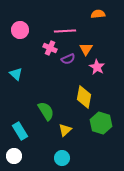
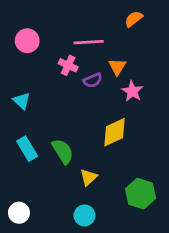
orange semicircle: (98, 14) -> (134, 19), turned -32
yellow diamond: (84, 97) -> (115, 132), turned 55
green hexagon: (101, 123) -> (140, 194), moved
cyan rectangle: (20, 131) -> (27, 149), moved

